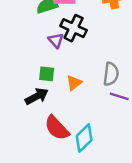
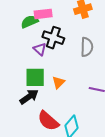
green square: (47, 74) -> (35, 77), size x1.5
gray semicircle: (111, 74) -> (87, 47), moved

